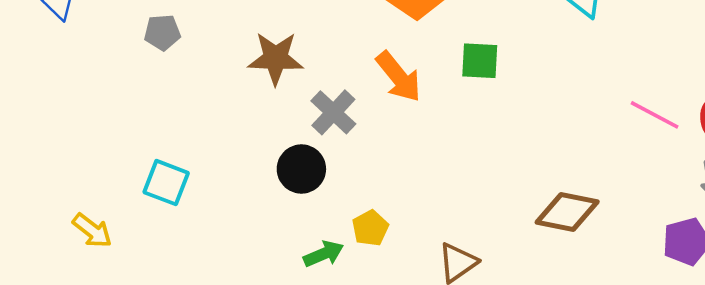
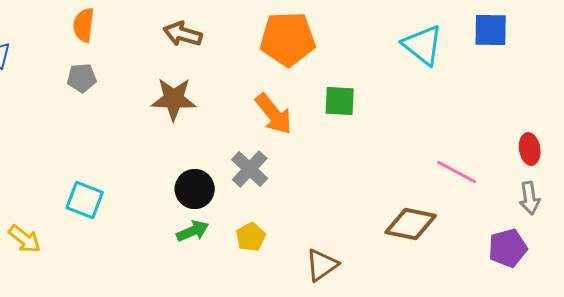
gray cross: (333, 112) -> (250, 169), moved
pink line: (655, 115) -> (457, 172), moved
green arrow: (324, 254) -> (193, 231), moved

